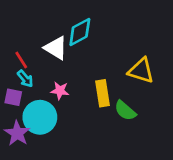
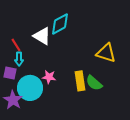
cyan arrow: (25, 79) -> (19, 59), turned 40
pink star: (60, 91) -> (49, 77), moved
yellow rectangle: (102, 93) -> (80, 81), moved

